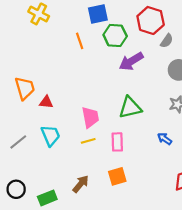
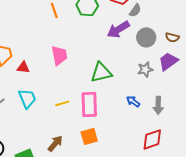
purple arrow: (131, 61) -> (118, 29), moved
pink trapezoid: (90, 117) -> (59, 55), moved
pink rectangle: (117, 142) -> (89, 104), size x1.4

